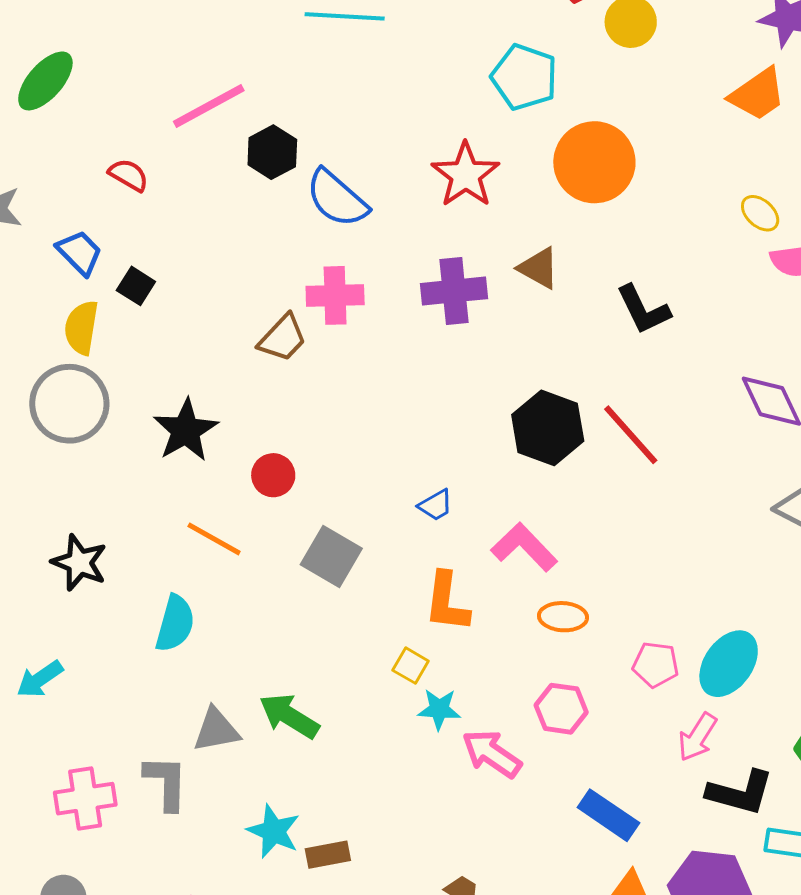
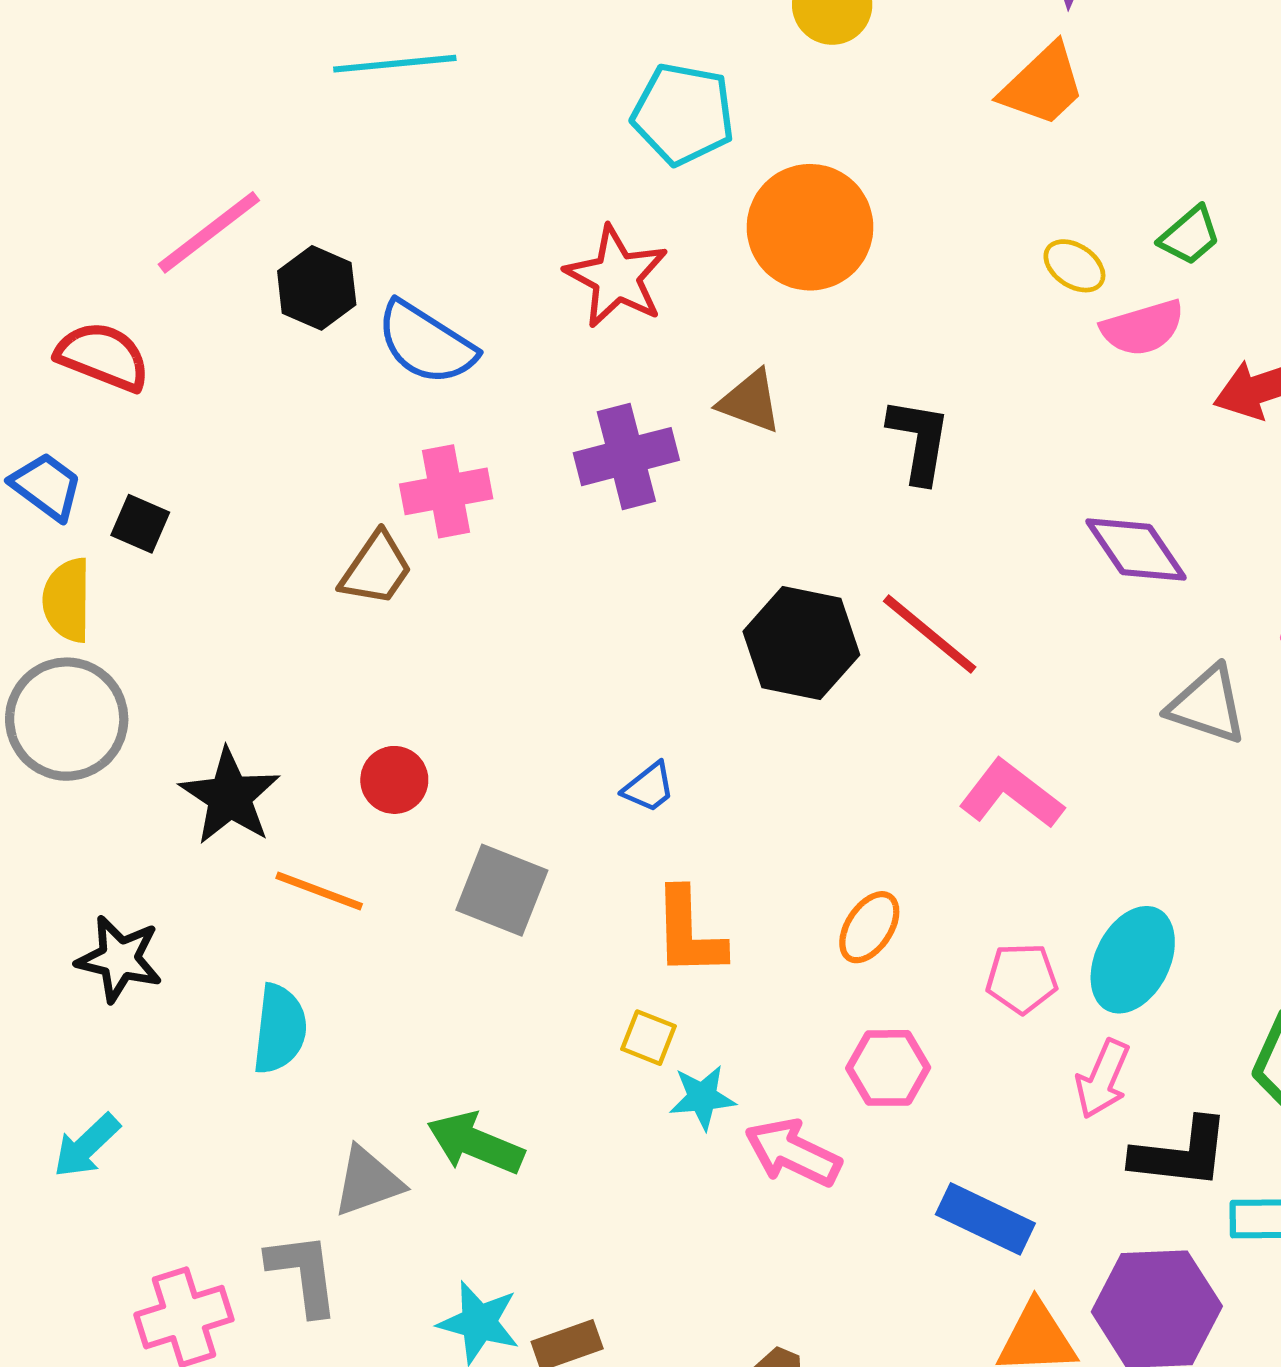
red semicircle: (129, 175) -> (103, 356), size x1.5
black L-shape: (643, 310) -> (919, 440), turned -136
black star: (186, 430) -> (230, 797), moved
pink L-shape: (524, 547) -> (1011, 794), moved
orange ellipse: (563, 617) -> (869, 927), turned -51

